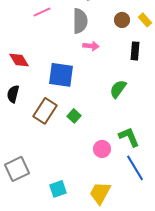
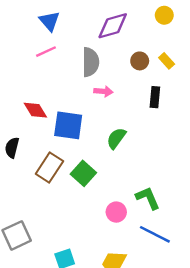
red diamond: (19, 60) -> (35, 110), moved
green semicircle: (118, 89) -> (116, 138), moved
green square: (74, 116) -> (83, 173), size x1.5
blue line: (135, 168) -> (155, 234), turned -32

